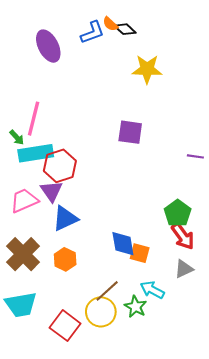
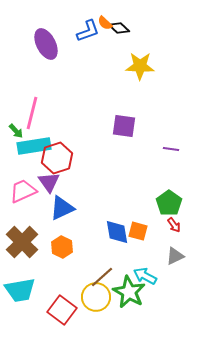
purple line: (195, 156) -> (171, 149), moved
red arrow: (183, 236) -> (174, 225), size x0.6
orange square: (140, 253) -> (138, 231), moved
green star: (136, 307) -> (129, 292), size x1.5

